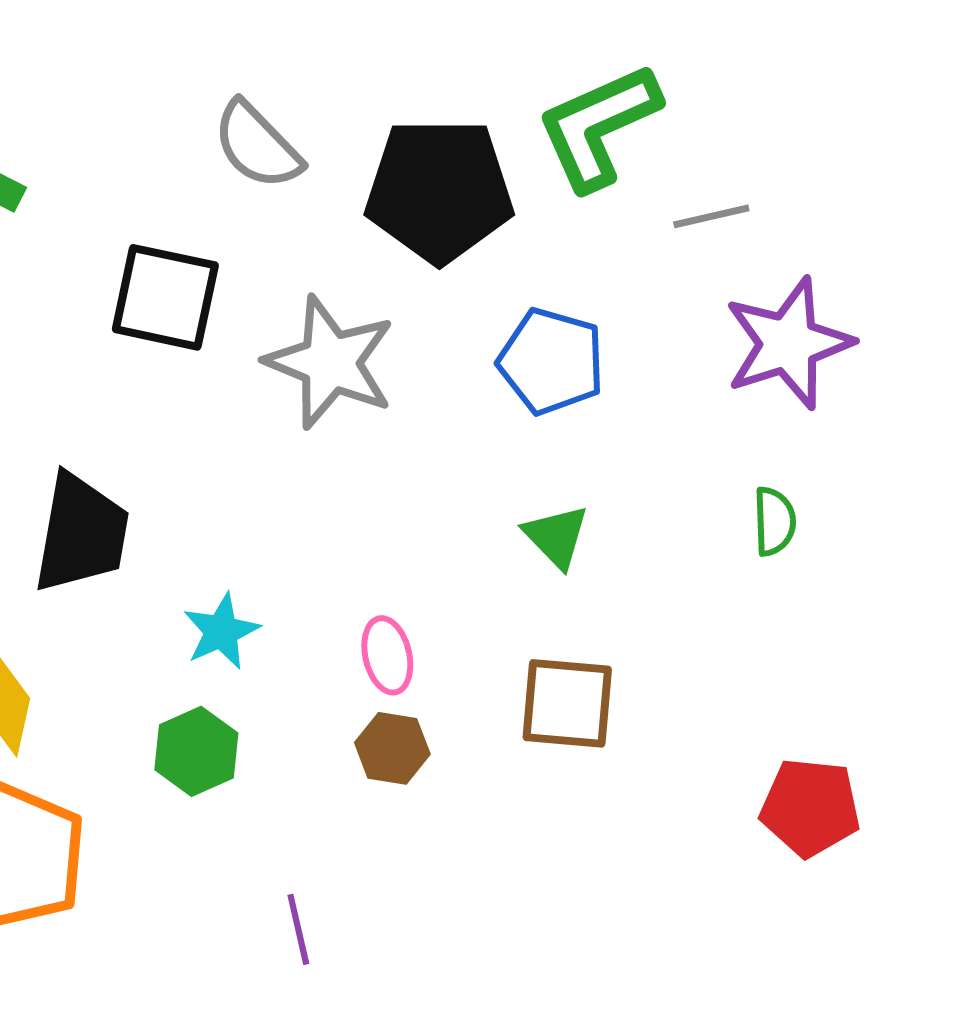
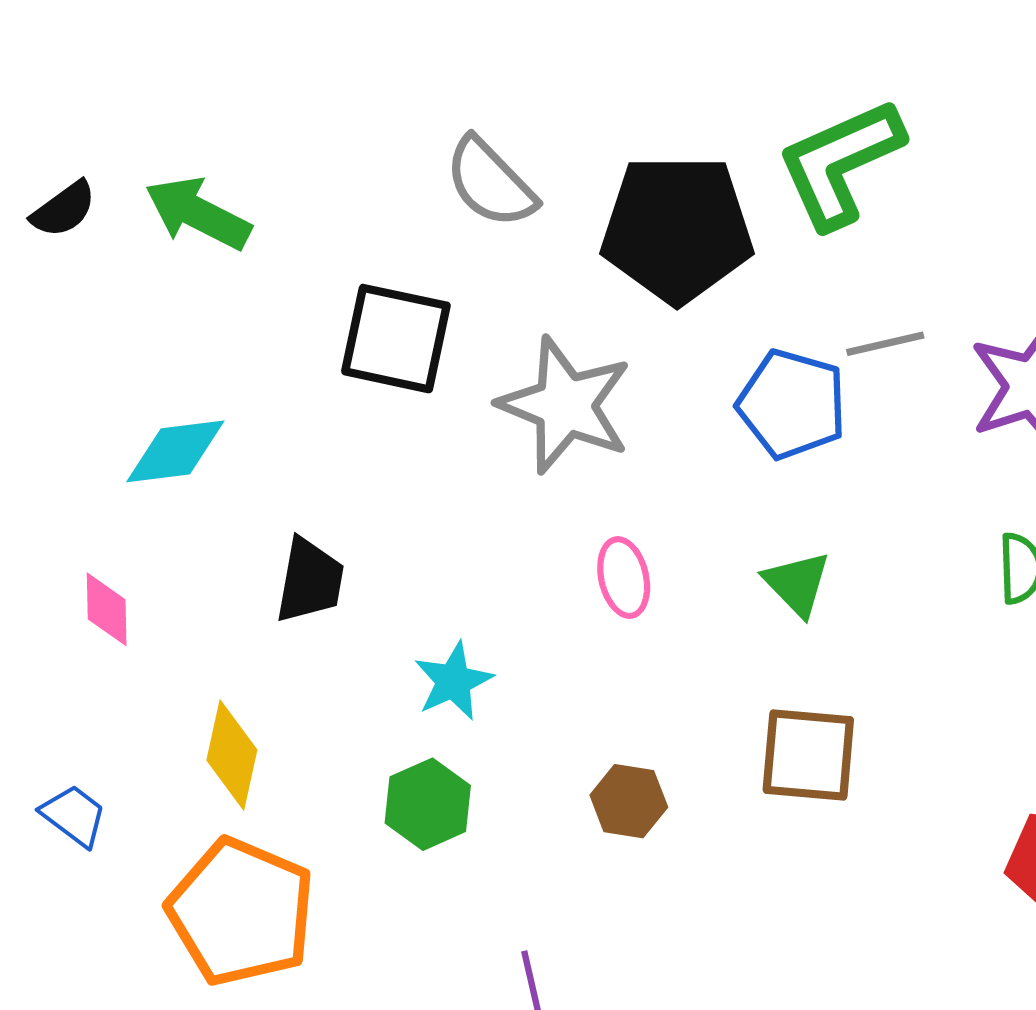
gray line: (711, 216) -> (885, 344), moved
black trapezoid: (81, 533) -> (310, 581), size x0.7
pink ellipse: (387, 655) -> (624, 578), moved

